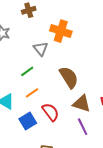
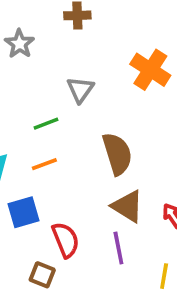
orange cross: (61, 31) -> (150, 70), moved
red semicircle: (51, 112) -> (66, 240), moved

